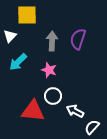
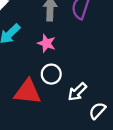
white arrow: (75, 111) -> (77, 92), turned -72

